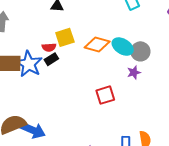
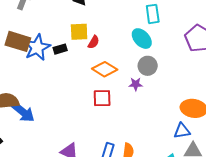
orange diamond: (97, 45) -> (105, 69), moved
red semicircle: (49, 47) -> (94, 42), moved, turned -72
cyan ellipse: (123, 47) -> (142, 39), moved

